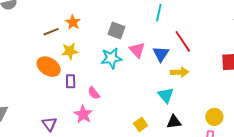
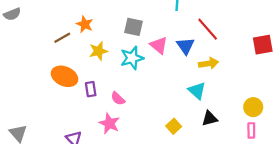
yellow star: (70, 51) -> (98, 51), moved

